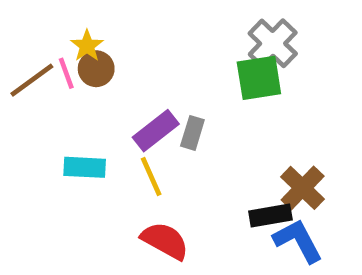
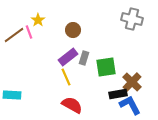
gray cross: (273, 43) -> (132, 19), moved, turned -30
brown circle: (96, 69) -> (73, 30), moved
green square: (259, 78) -> (106, 67), moved
cyan rectangle: (85, 167) -> (12, 95), moved

